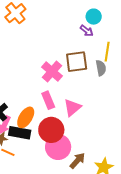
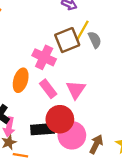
yellow line: (107, 52) -> (82, 30), moved, turned 36
orange ellipse: (26, 117) -> (21, 80), moved
black rectangle: (20, 133) -> (42, 129), moved

